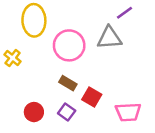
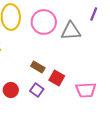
purple line: (124, 13) -> (94, 14), moved, turned -32
pink circle: (69, 45) -> (44, 22), moved

